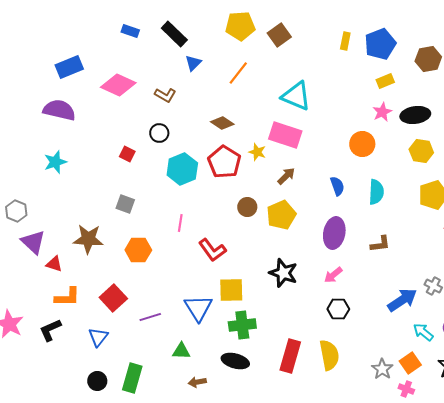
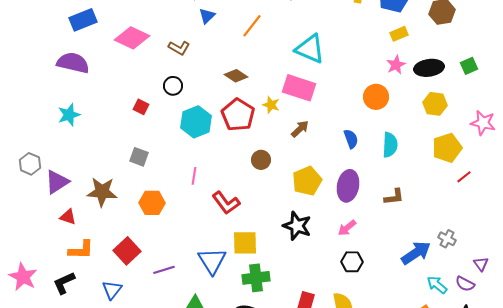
yellow pentagon: (281, 215) -> (307, 181), moved
purple triangle: (33, 242) -> (57, 182), moved, turned 44

